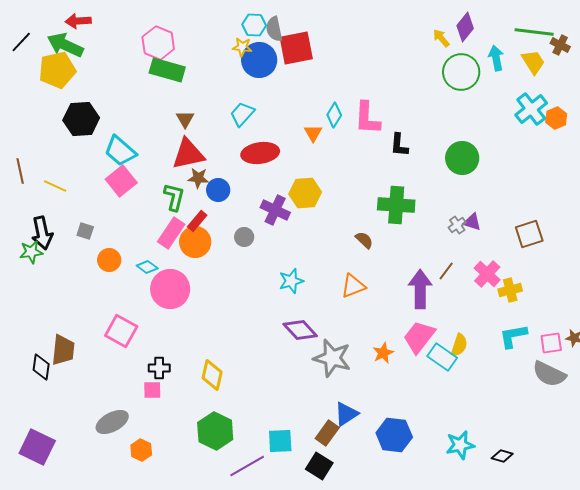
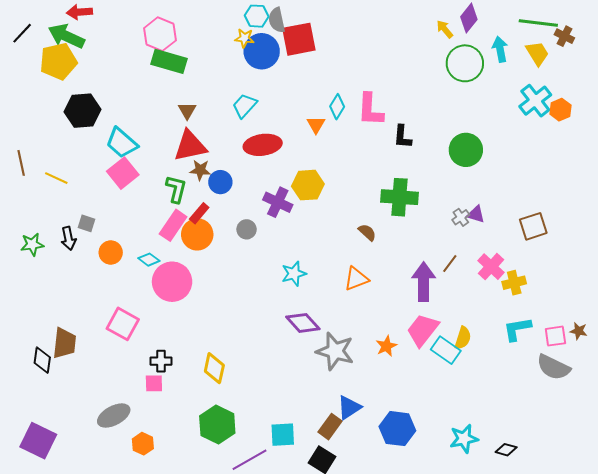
black arrow: (42, 233) -> (68, 238), moved, size x0.7

